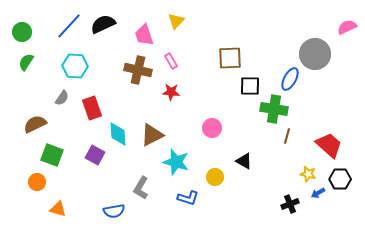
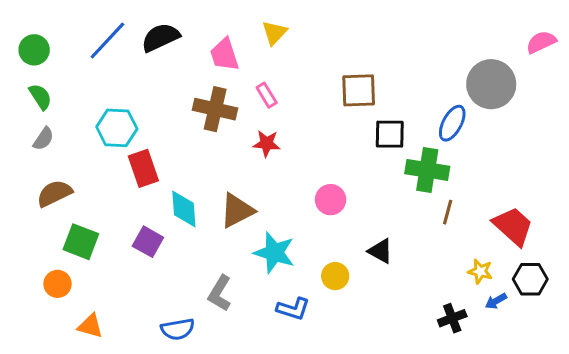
green semicircle: (26, 62) -> (40, 97), turned 114
cyan hexagon: (75, 66) -> (117, 128), moved
gray semicircle: (62, 98) -> (43, 139), moved

